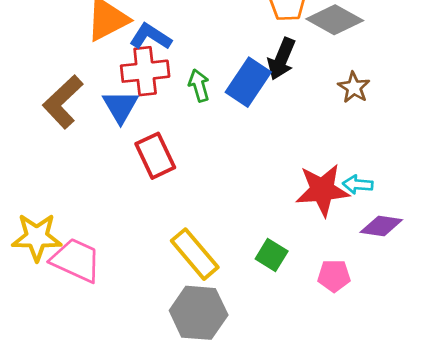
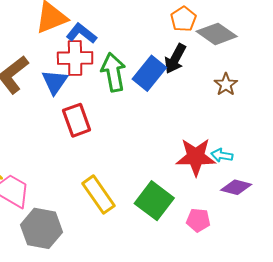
green arrow: (199, 85) -> (113, 72), size x1.6
green square: (272, 255) -> (154, 201), size x1.6
gray hexagon: (199, 313) -> (42, 228), moved

